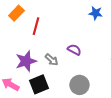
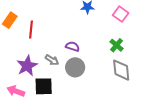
black square: (39, 84) -> (44, 86), turned 30
gray circle: (79, 85) -> (75, 67), moved

